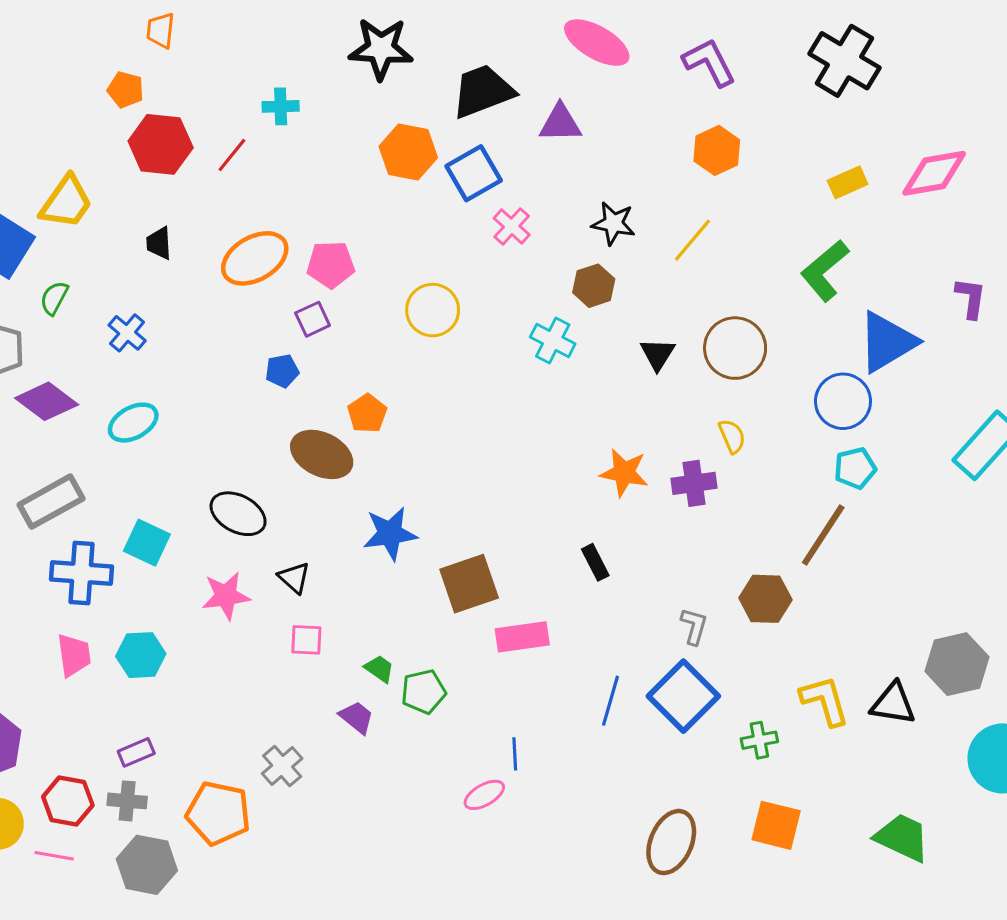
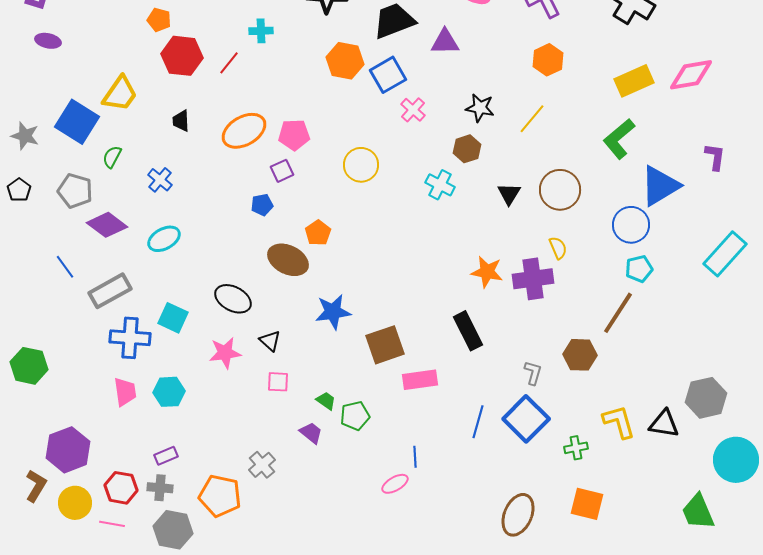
yellow rectangle: (848, 182) -> (634, 81), size x1.5
purple cross: (694, 483) -> (533, 279), size x1.4
black rectangle: (595, 562) -> (468, 331), size x1.6
green trapezoid: (902, 837) -> (698, 512), moved, turned -138

